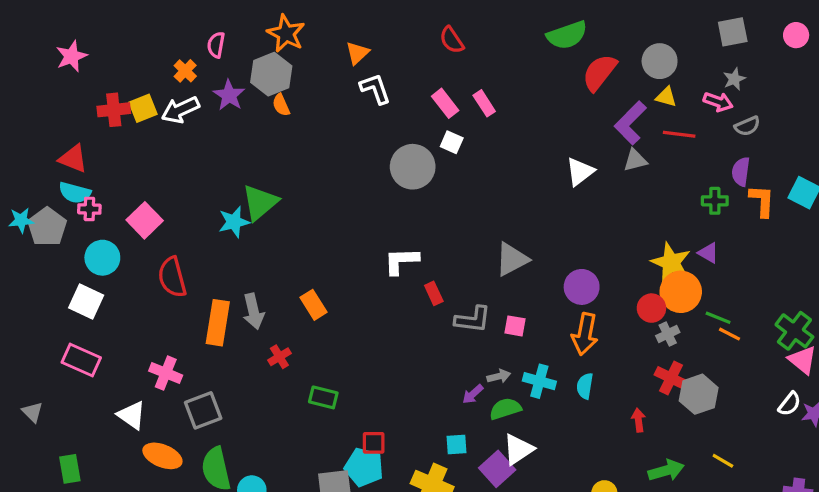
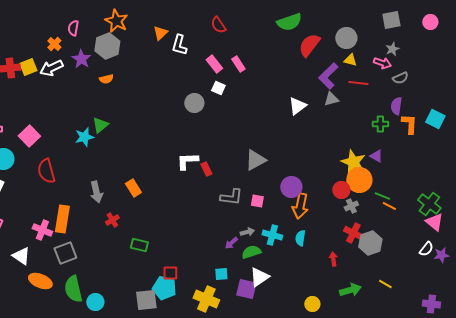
white L-shape: (375, 89) -> (179, 45), moved, turned -145
orange semicircle: (281, 105) -> (106, 79), moved, turned -80
gray circle: (413, 167) -> (194, 103), size x0.7
green triangle: (260, 202) -> (100, 125), size x0.7
purple circle: (582, 287) -> (291, 187), moved
red rectangle: (434, 293) -> (206, 169), moved
orange rectangle: (218, 323) -> (62, 219), moved
purple square: (497, 469) -> (246, 289), turned -35

